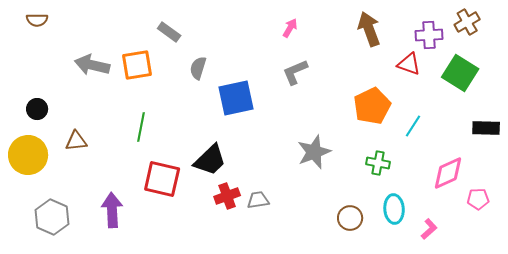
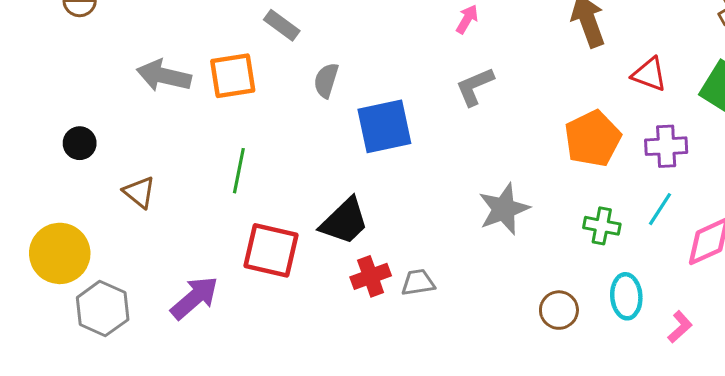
purple cross: (429, 35) -> (666, 146), moved
cyan line: (413, 126) -> (660, 209), moved
brown triangle: (76, 141) -> (139, 192), turned 45
yellow circle: (28, 155) -> (60, 253), moved
purple arrow: (112, 210) -> (194, 298), turned 52

